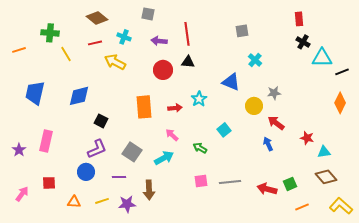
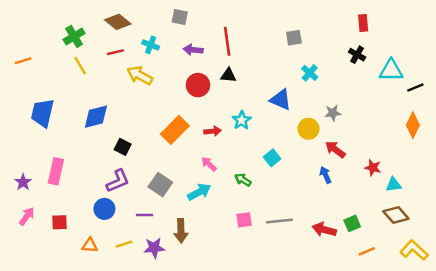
green cross: (50, 33) -> (74, 36), moved, turned -36
black cross: (303, 42) -> (357, 55), moved
orange rectangle: (144, 107) -> (175, 130), turned 50
pink arrow: (22, 194) -> (27, 216), moved

